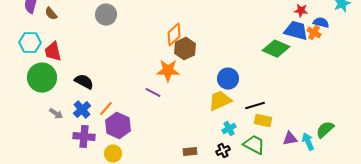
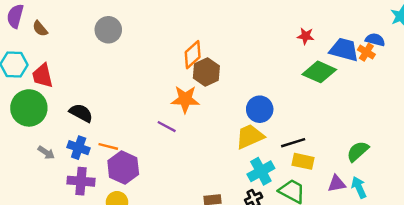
red star: (301, 11) -> (306, 36), moved
orange line: (106, 109) -> (108, 146), turned 63
blue cross: (82, 110) -> (79, 148), turned -30
cyan cross: (229, 129) -> (261, 171), size x1.5
green semicircle: (325, 130) -> (358, 151), moved

